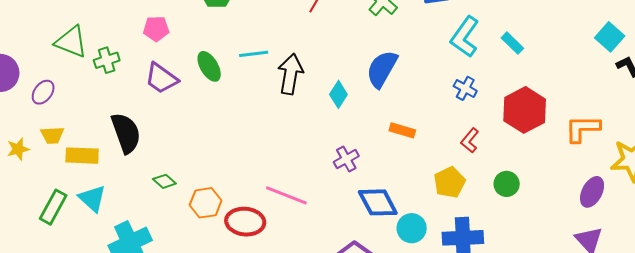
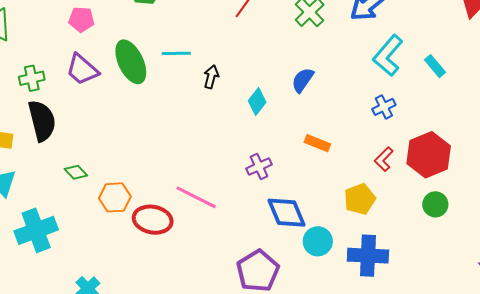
green cross: (107, 60) -> (32, 78), moved
green ellipse: (209, 66) -> (131, 62), size x1.4
blue semicircle: (382, 69) -> (303, 80), size x0.7
black arrow: (290, 74) -> (211, 77), size x0.6
blue cross: (465, 88) -> (384, 107), turned 30
red hexagon: (525, 110) -> (429, 155), moved
green circle: (507, 184) -> (435, 204), moved

